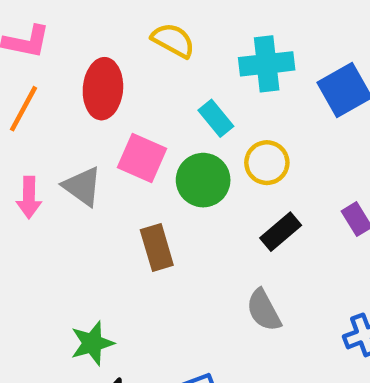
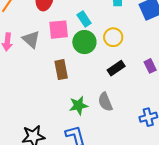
cyan rectangle: (216, 118) -> (84, 19), moved
pink square: (142, 158) -> (59, 30), turned -35
green star: (92, 343) -> (78, 106), moved

